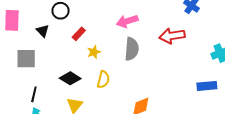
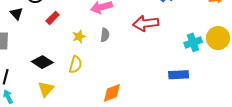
gray semicircle: (132, 49) -> (105, 35), size x0.6
yellow star: (94, 52) -> (79, 36), moved

